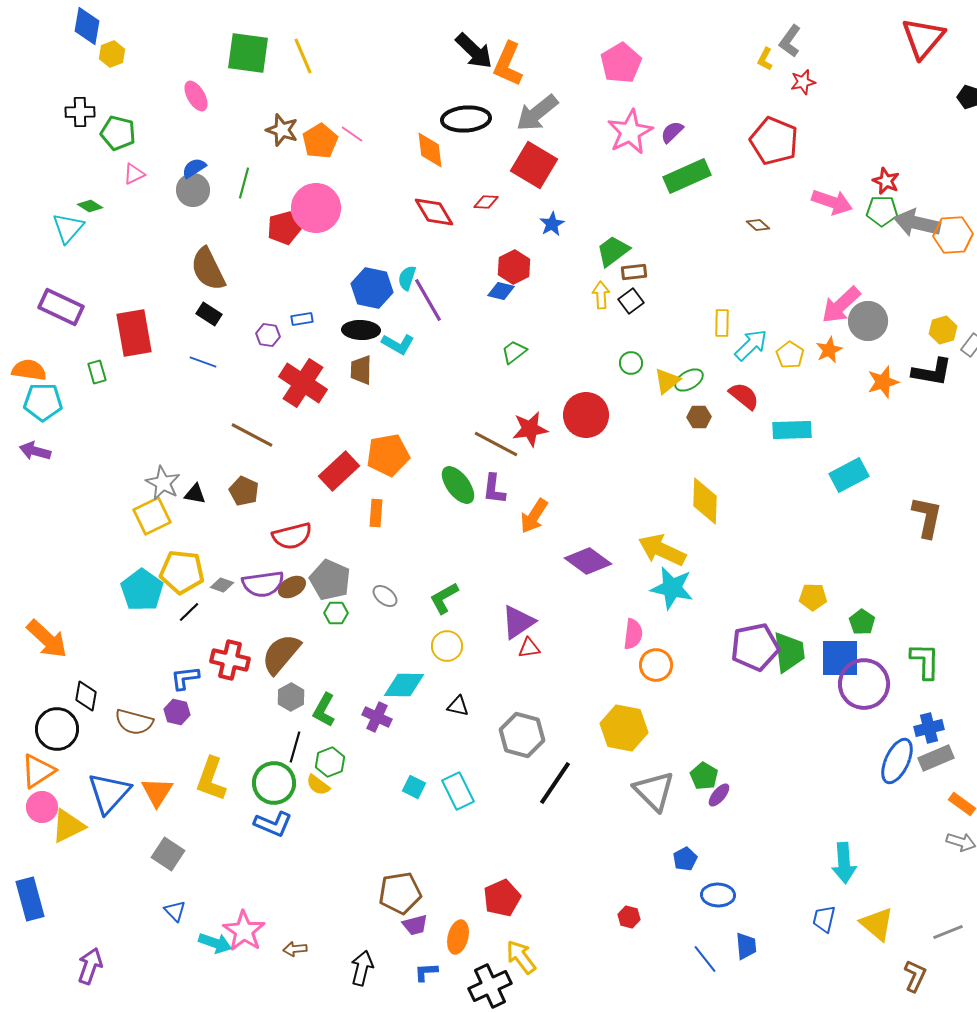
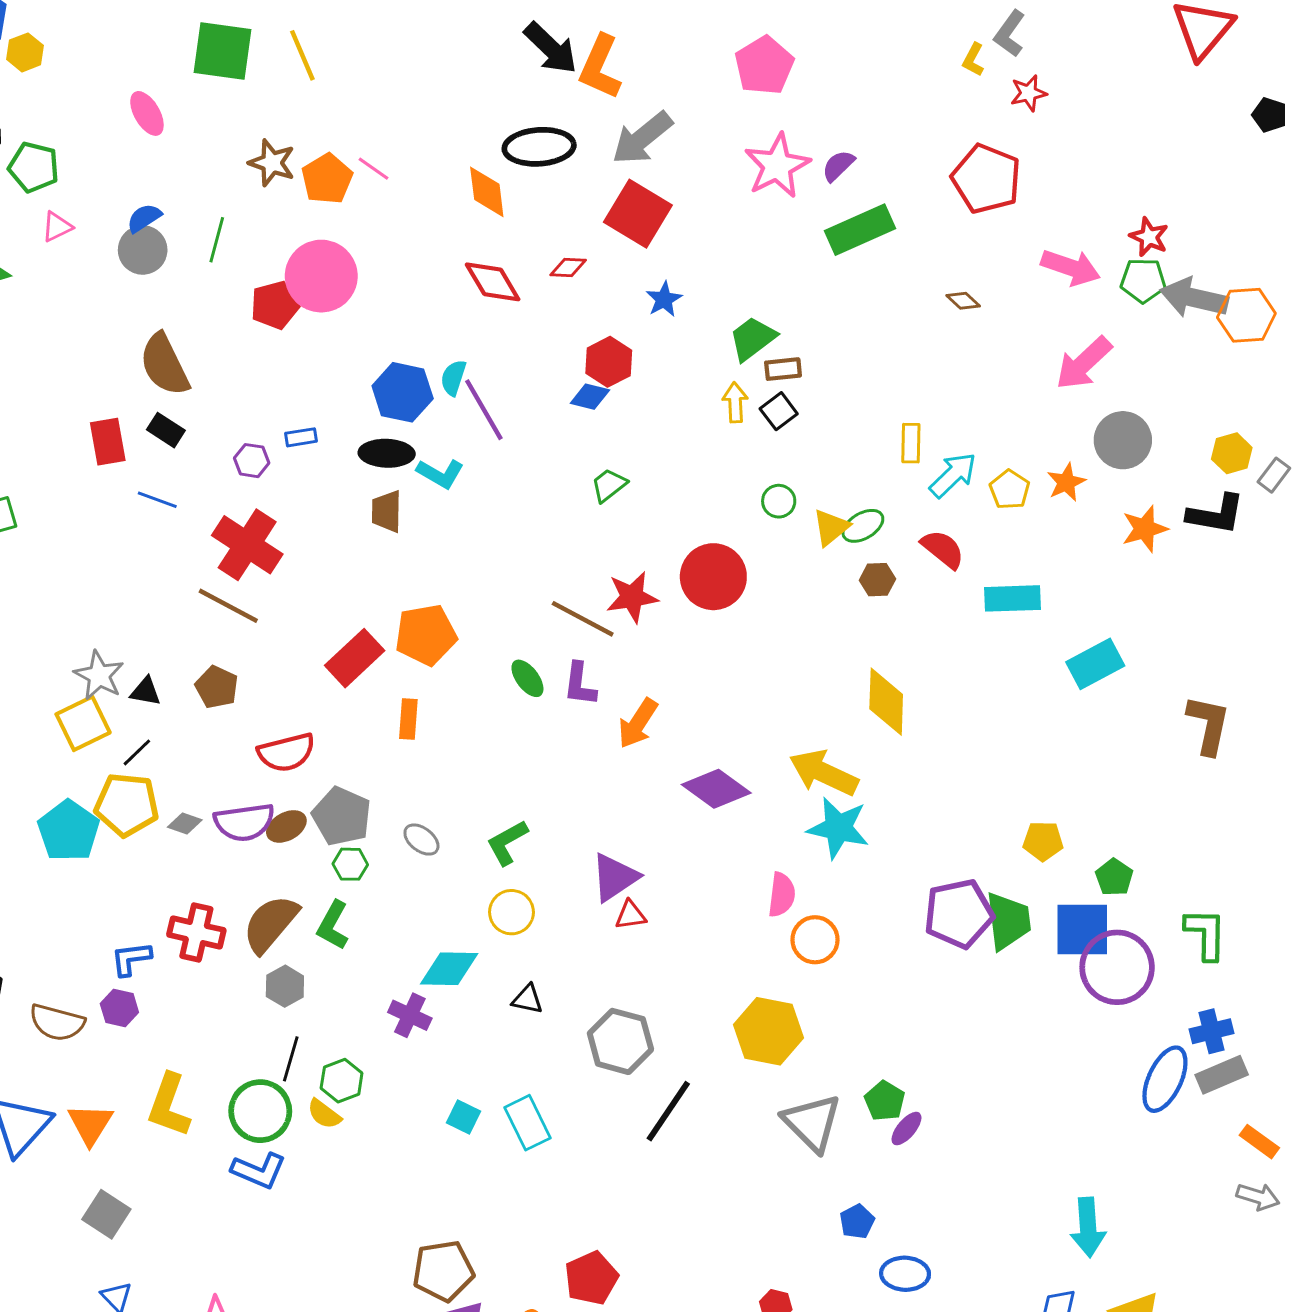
pink arrow: (841, 305) -> (1084, 363), moved
red rectangle: (134, 333) -> (108, 442), moved, size x0.7
red cross: (303, 383) -> (247, 545), moved
green ellipse: (458, 485) -> (527, 678), size x0.7
black line: (189, 612) -> (137, 752), moved
green L-shape: (324, 710) -> (333, 925), moved

